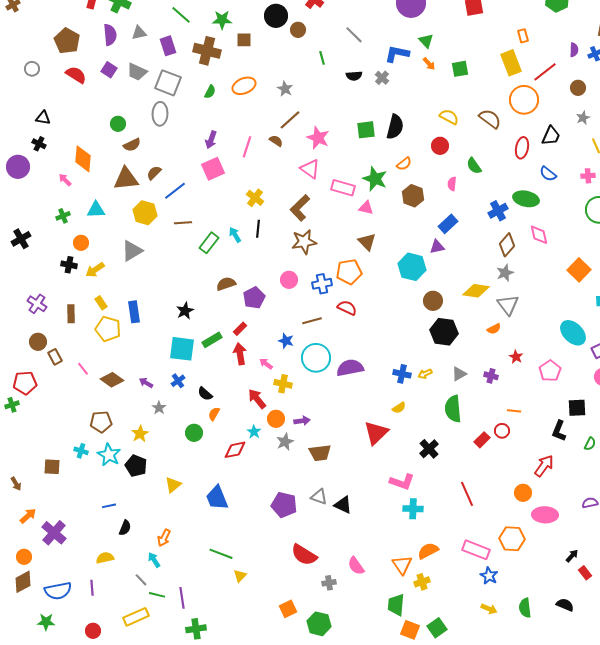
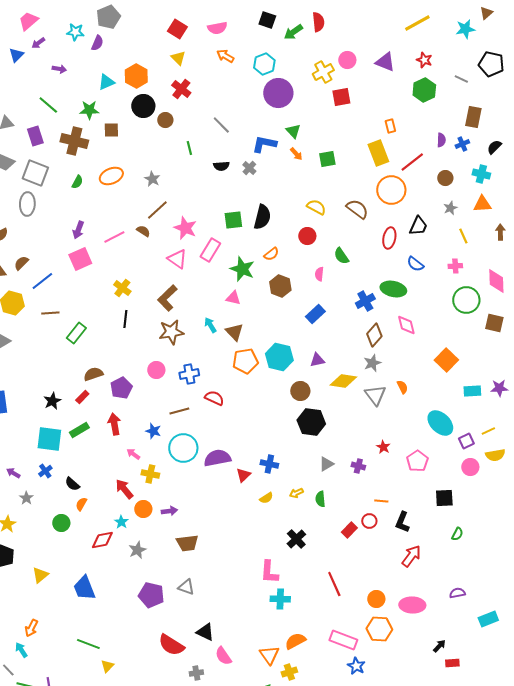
pink line: (247, 147) -> (114, 237), turned 45
pink rectangle: (343, 188) -> (210, 250), moved, turned -75
cyan arrow: (235, 235) -> (210, 325), moved
purple triangle: (437, 247) -> (317, 360), moved
orange pentagon: (349, 272) -> (245, 361), moved
red rectangle: (240, 329) -> (82, 397), moved
orange semicircle: (494, 329) -> (402, 387), moved, turned -88
red arrow: (240, 354) -> (114, 424), moved
yellow arrow: (425, 374) -> (296, 493), moved
green semicircle: (453, 409) -> (320, 499), size x0.6
black L-shape: (559, 431) -> (402, 522), moved
red triangle: (376, 433) -> (243, 475), moved, size x0.6
gray star: (285, 442) -> (137, 550), moved
pink L-shape: (402, 482) -> (269, 572), turned 75
orange circle: (523, 493) -> (376, 599), moved
black triangle: (343, 505) -> (205, 632), moved
red rectangle: (585, 573) -> (452, 663), turned -56

